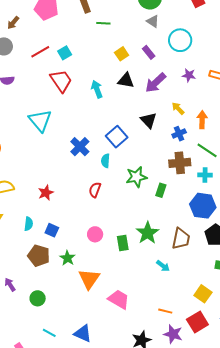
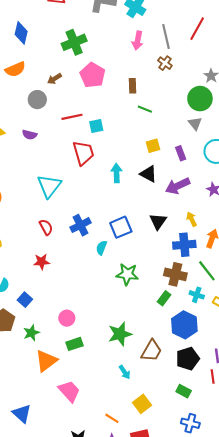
blue cross: (179, 134) -> (184, 245), size x1.5
red semicircle: (95, 190) -> (46, 227), moved, turned 112
green rectangle: (161, 190) -> (164, 298), moved
red star: (46, 193) -> (42, 262), moved
green rectangle: (123, 243) -> (75, 344), moved, turned 63
yellow square: (203, 294) -> (142, 404), moved

